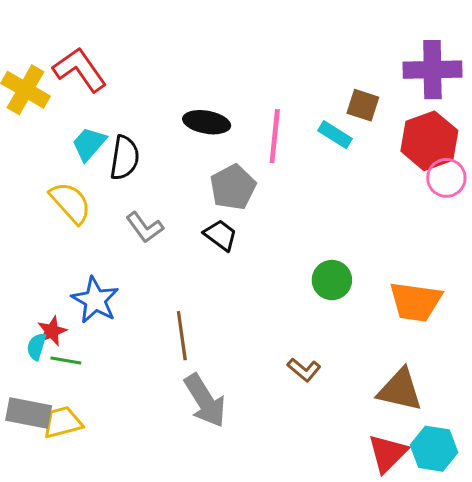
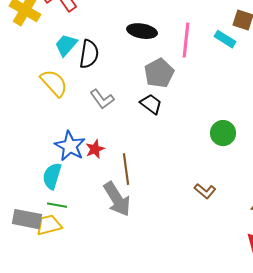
red star: (52, 331) -> (95, 149), moved
cyan semicircle: (36, 347) -> (52, 176), moved, size x1.5
green line: (66, 360) -> (57, 205), moved
gray arrow: (205, 401) -> (117, 199), moved

